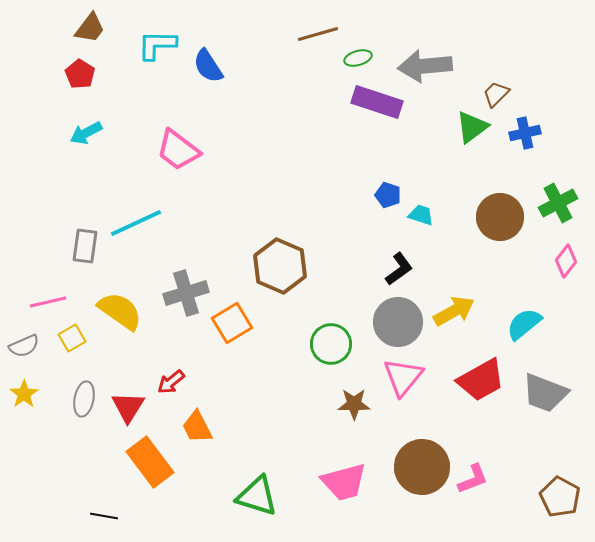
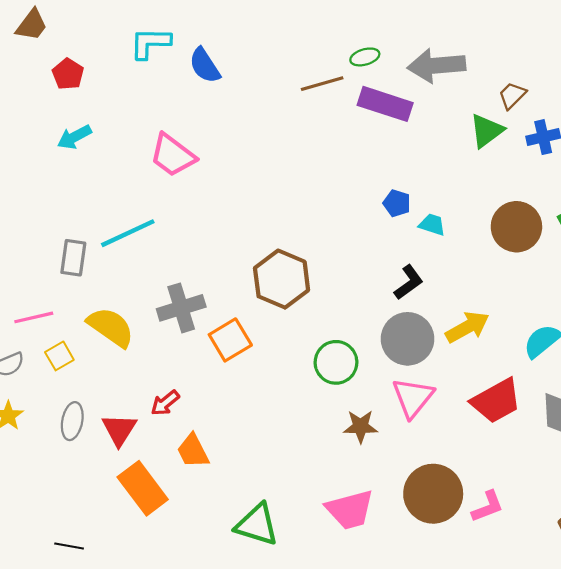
brown trapezoid: (90, 28) -> (32, 25), moved
brown line: (318, 34) -> (322, 84), moved
black line: (104, 516) -> (69, 546), moved

